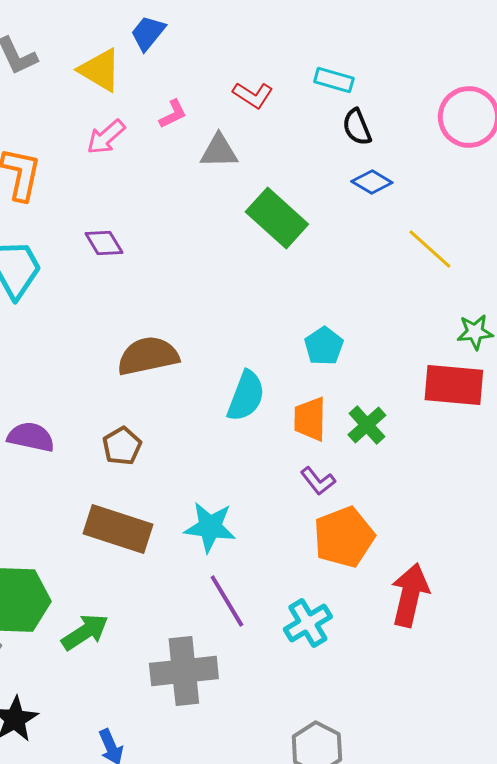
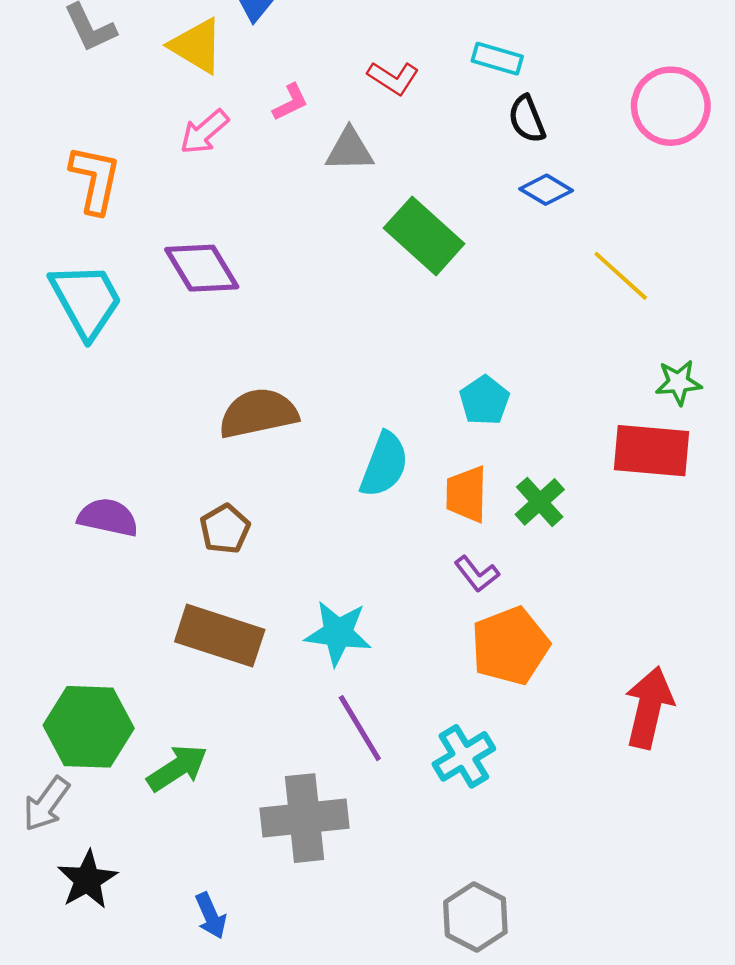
purple diamond: (104, 243) -> (202, 268), size x1.5
red arrow: (410, 595) -> (649, 708), moved

